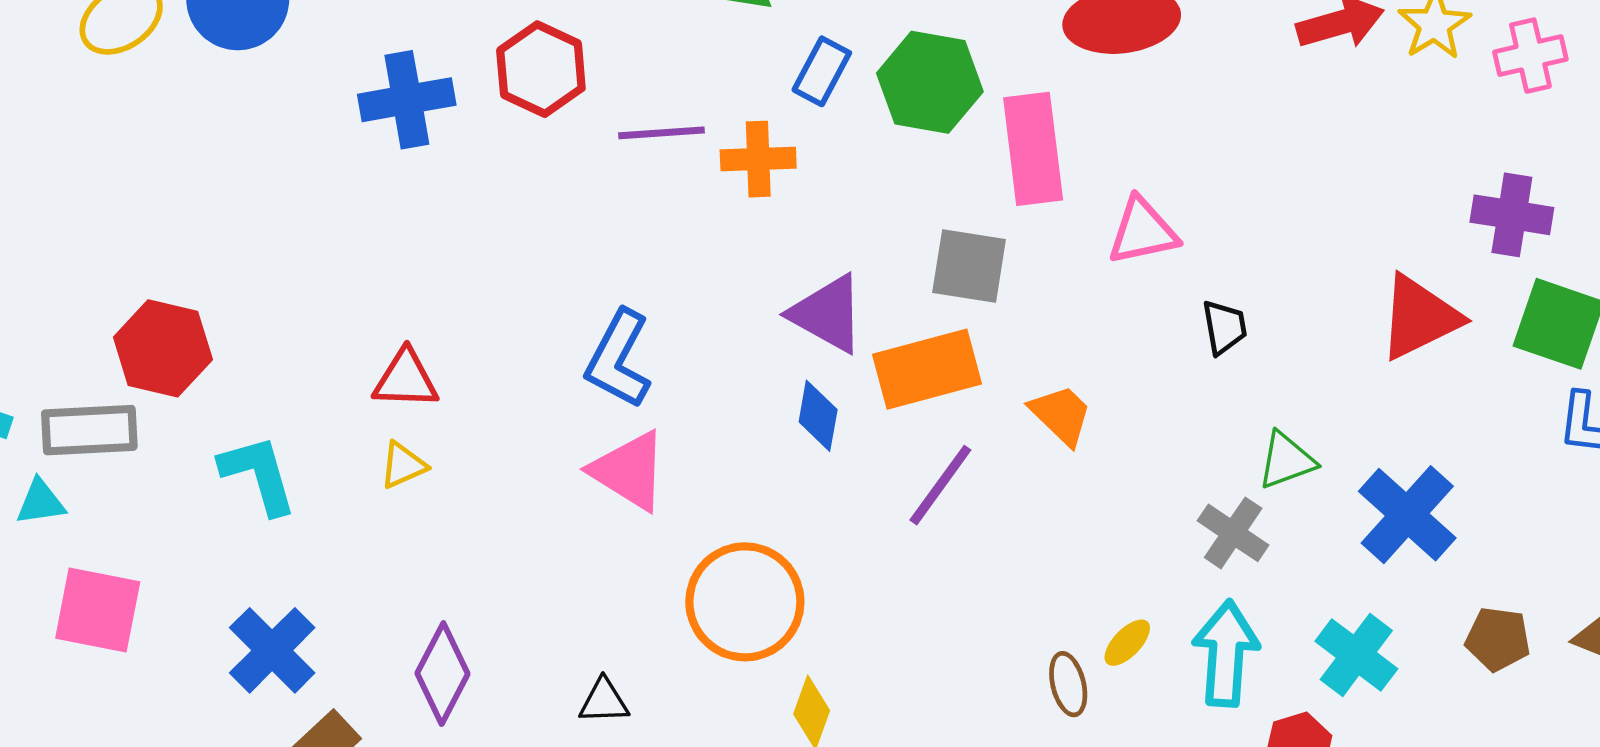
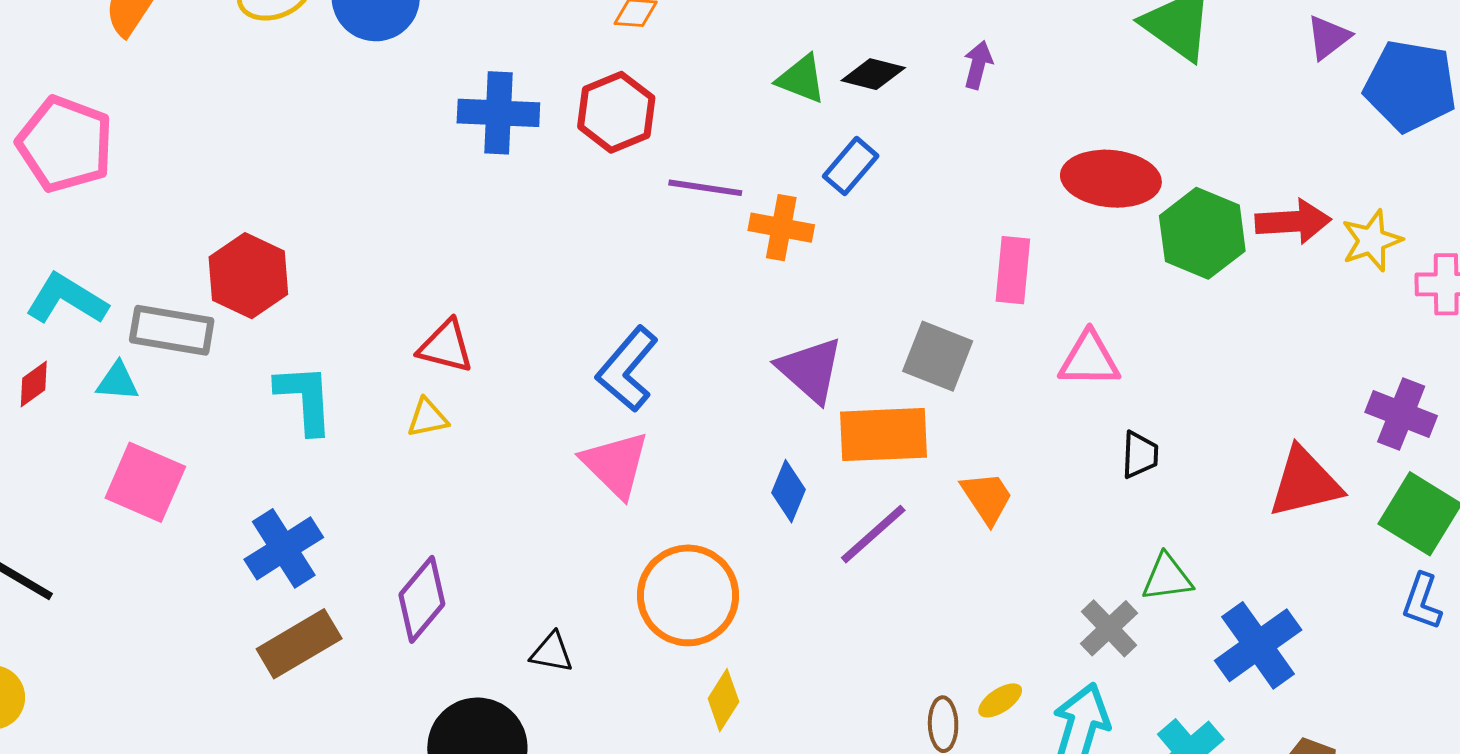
green hexagon: (930, 82) -> (1202, 233), moved
pink rectangle: (1033, 149) -> (1013, 270), size x0.7
blue diamond: (818, 416) -> (788, 491), moved

